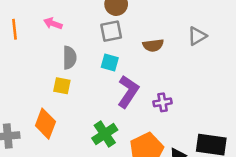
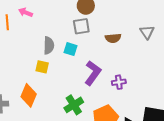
pink arrow: (53, 23) -> (26, 12), moved
gray triangle: (197, 36) -> (147, 32), turned -35
cyan square: (110, 62) -> (70, 49), moved

